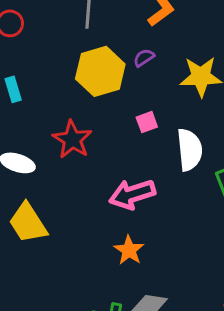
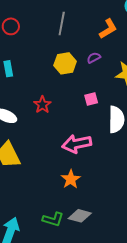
yellow hexagon: (100, 71) -> (65, 63), size x0.7
red star: (72, 139) -> (42, 105), size x0.7

